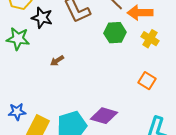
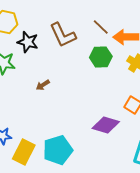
purple diamond: (104, 116) -> (106, 125), moved

